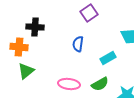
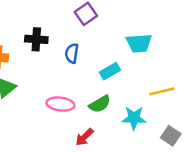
black cross: (35, 27) -> (36, 39), moved

